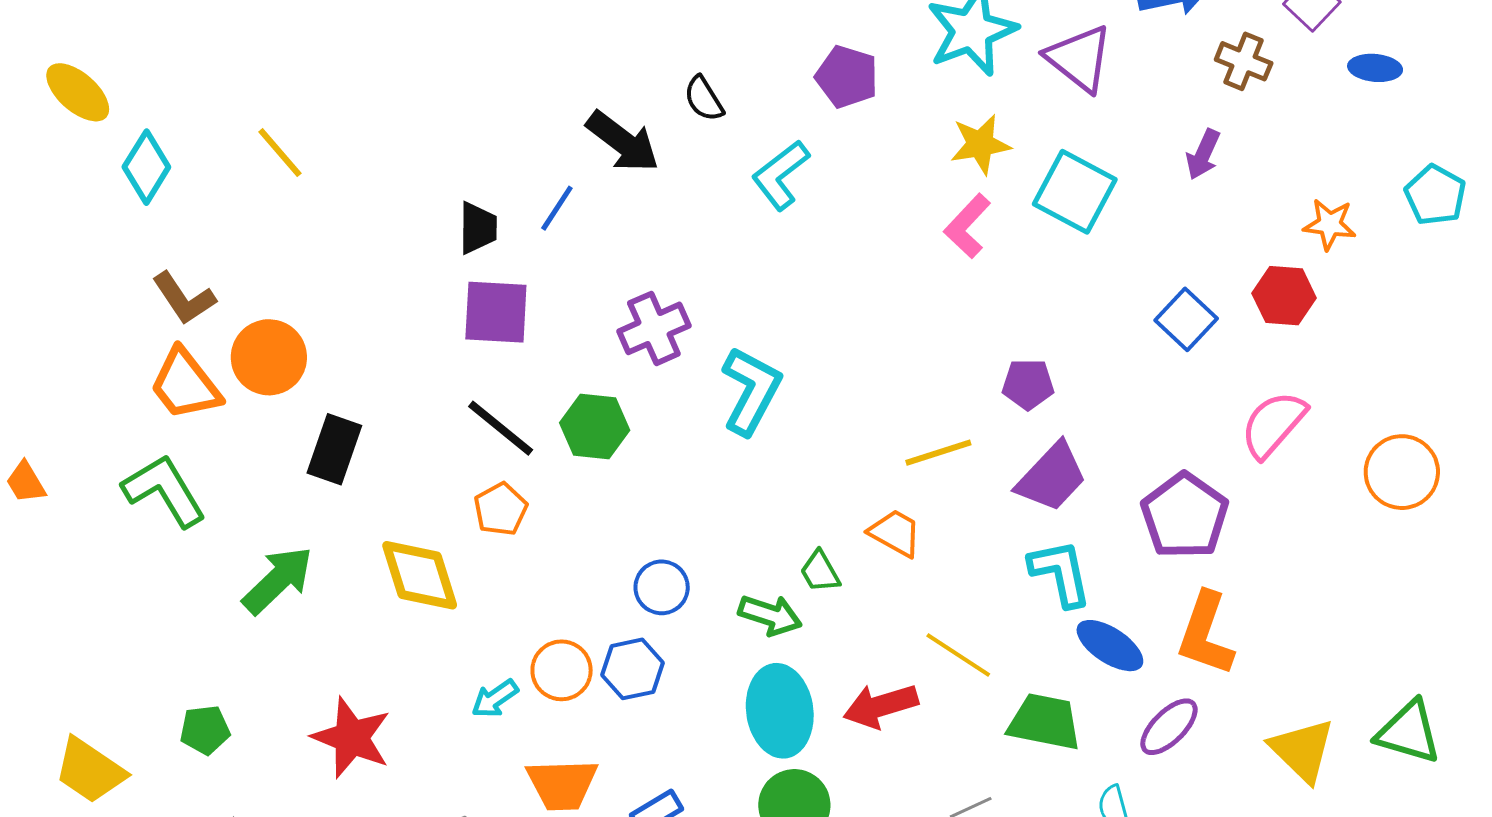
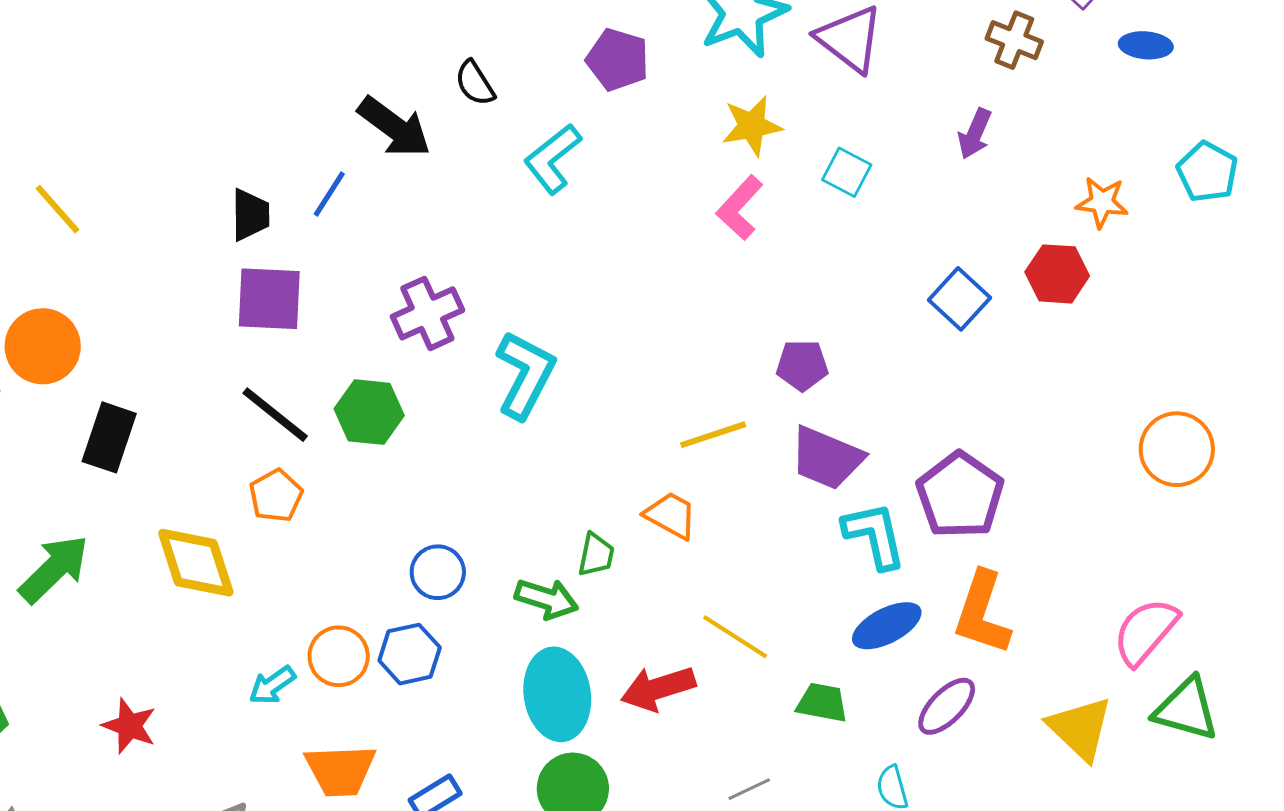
yellow line: (280, 153) -> (58, 209), moved
cyan square: (1075, 192) -> (847, 172), size x0.6
pink semicircle: (1273, 424) -> (1146, 631), moved
purple trapezoid: (1052, 477) -> (827, 458), turned 70
green trapezoid: (820, 572) -> (596, 555), turned -138
cyan L-shape: (1060, 573) -> (874, 535), moved
blue ellipse: (1110, 646) -> (887, 626), turned -60
green trapezoid: (1045, 722) -> (822, 703), size x0.7
red star: (352, 738) -> (129, 726), size x0.7

